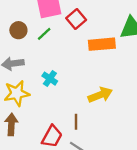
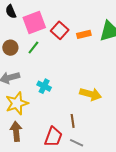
orange rectangle: (102, 44) -> (84, 34), moved, size x0.6
yellow arrow: (100, 95) -> (91, 94), turned 45

